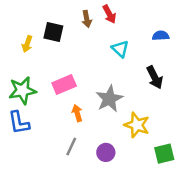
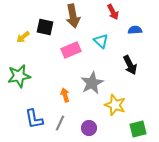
red arrow: (109, 14) -> (113, 12), moved
brown arrow: (87, 19) -> (73, 16), size x1.6
yellow arrow: (27, 44) -> (23, 37), turned 32
pink rectangle: (64, 84) -> (71, 50), moved
blue L-shape: (19, 123) -> (34, 119), moved

